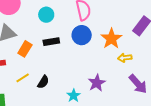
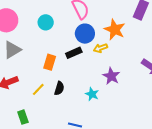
black rectangle: (51, 42) -> (74, 53), moved
orange rectangle: (25, 49) -> (50, 62), moved
yellow arrow: (125, 58) -> (100, 48), moved

